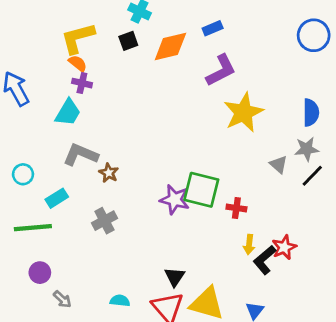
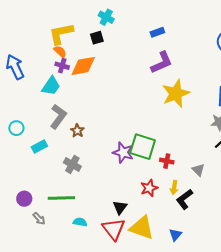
orange diamond: (170, 47) -> (83, 66), moved
gray L-shape: (81, 155) -> (58, 117), turned 100
gray triangle: (279, 164) -> (198, 170), moved
gray cross: (104, 221) -> (72, 164), turned -36
green line: (33, 228) -> (61, 198), moved
red star: (284, 247) -> (149, 188), moved

